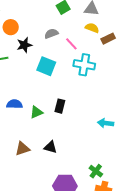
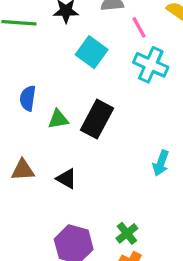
blue semicircle: (15, 104) -> (28, 98), turned -98
black rectangle: (60, 106) -> (97, 119), size x1.6
cyan arrow: (106, 123) -> (161, 163), turned -91

